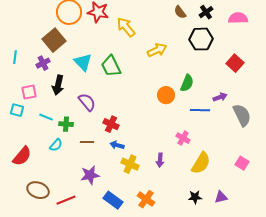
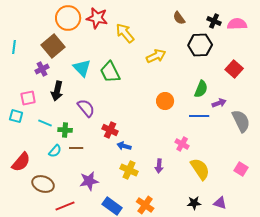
black cross: (206, 12) -> (214, 21), moved, turned -32
cyan line: (15, 57) -> (14, 47), moved
green semicircle: (187, 83) -> (201, 89), moved
brown line: (87, 142) -> (76, 148), moved
blue arrow: (117, 145) -> (124, 146), moved
yellow semicircle: (201, 163) -> (200, 169), turned -65
brown ellipse: (38, 190) -> (43, 184), moved
purple triangle: (221, 197) -> (220, 203), turned 32

